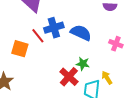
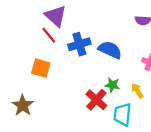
red line: (38, 36) -> (49, 35), moved
yellow arrow: (107, 78) -> (137, 91), moved

